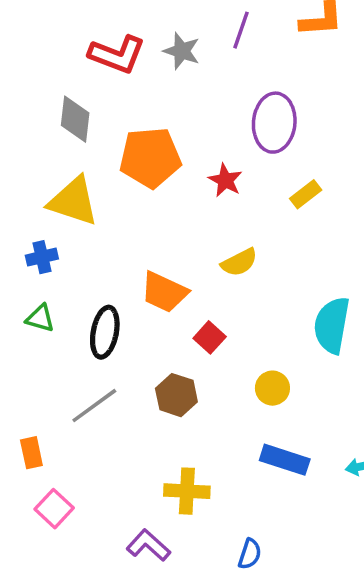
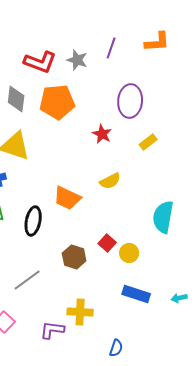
orange pentagon: (150, 158) -> (57, 102), moved
red square: (210, 337) -> (107, 243), moved
gray line: (94, 406) -> (27, 280), moved
purple L-shape: (148, 545) -> (52, 330), moved, turned -35

